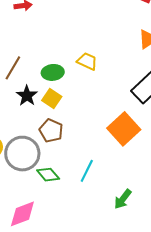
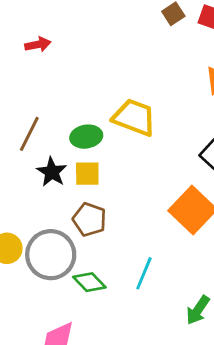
yellow trapezoid: (87, 61) -> (134, 117), size x1.5
yellow square: (52, 98) -> (87, 174), turned -30

